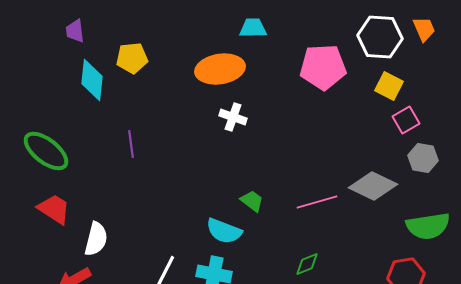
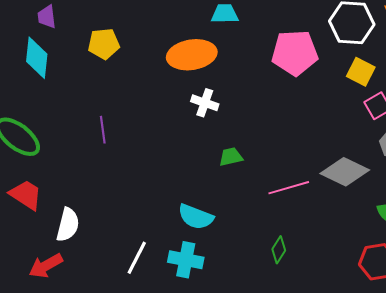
cyan diamond: (92, 80) -> (37, 58), moved
green trapezoid: (252, 201) -> (231, 157), moved, turned -50
green diamond: (307, 264) -> (279, 250), turned -36

